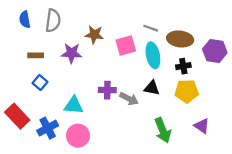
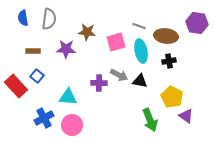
purple hexagon: (215, 51) -> (197, 23), moved
yellow pentagon: (187, 91) -> (172, 97), moved, turned 30
gray arrow: (129, 99) -> (119, 75), moved
red rectangle: (17, 116) -> (16, 86), moved

